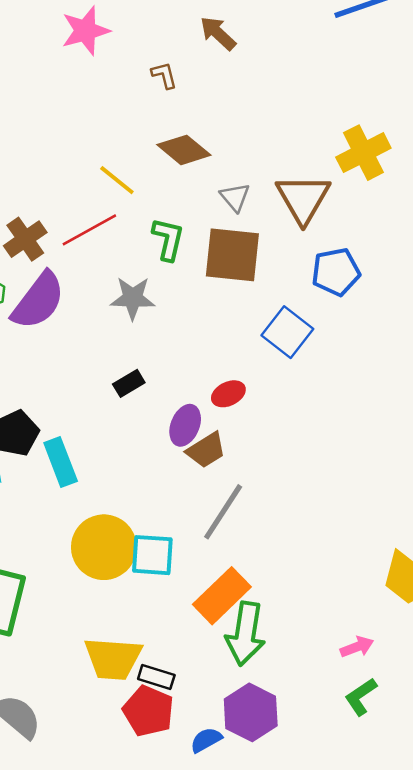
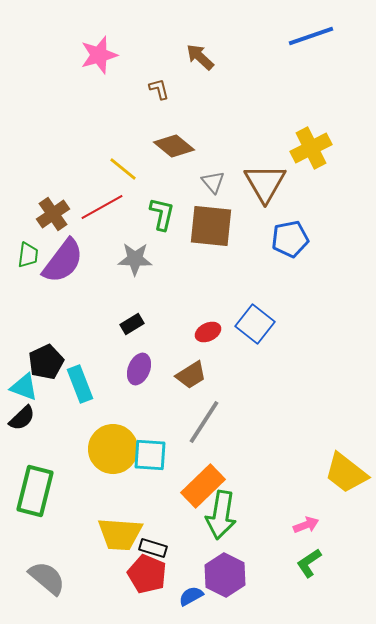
blue square: (287, 332) -> (255, 324), moved
purple ellipse: (185, 425) -> (139, 369), moved

